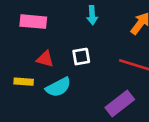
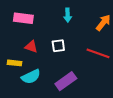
cyan semicircle: (58, 87) -> (31, 77), moved
purple rectangle: (120, 103) -> (66, 81), moved

